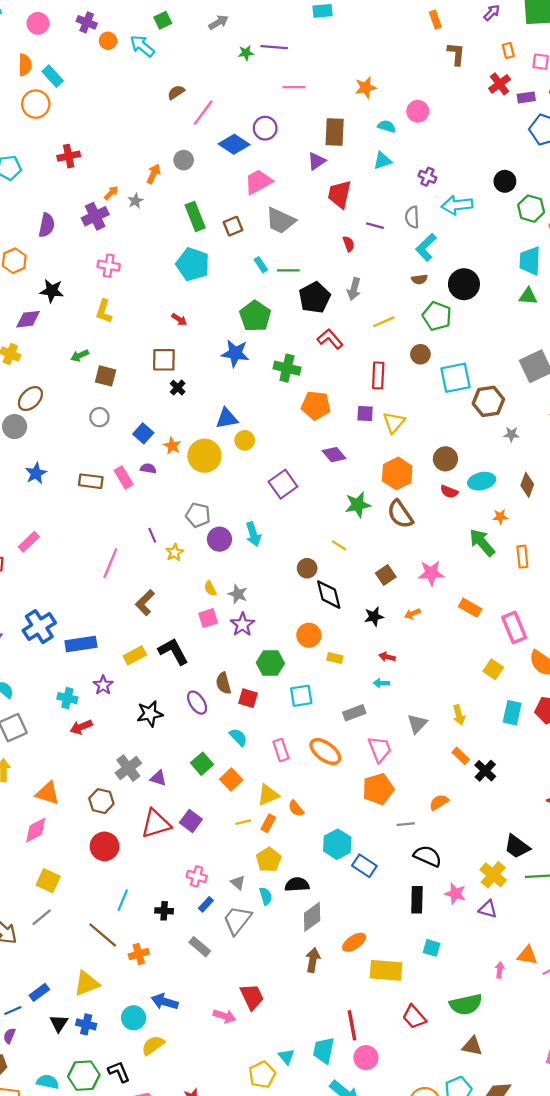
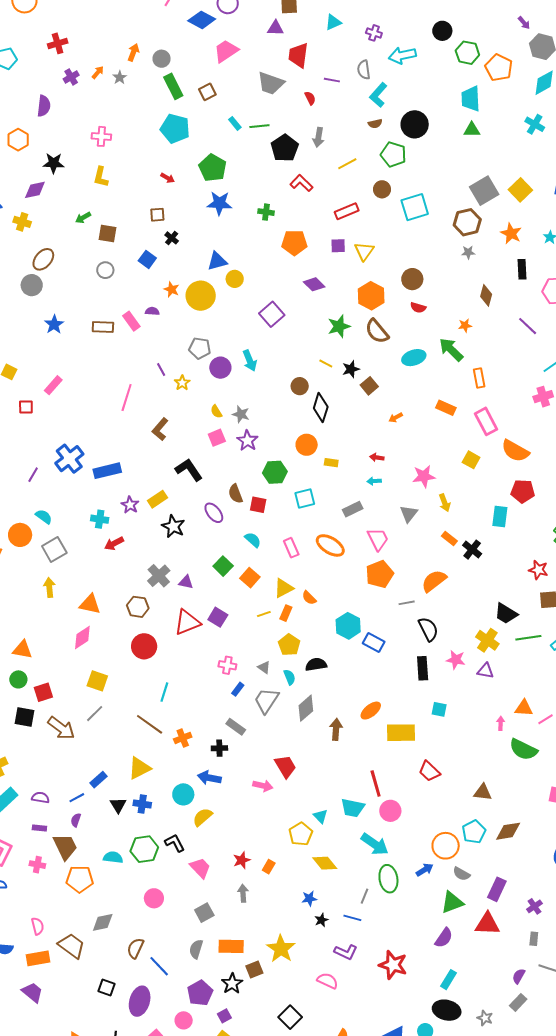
gray circle: (184, 160) -> (162, 59), moved
purple triangle: (317, 161) -> (275, 28), turned 42
purple cross: (95, 216) -> (71, 77), moved, size x0.7
gray trapezoid: (281, 221) -> (271, 83), moved
green pentagon: (255, 316) -> (213, 168), moved
brown square: (164, 360) -> (157, 215), size x0.7
green cross: (287, 368) -> (266, 212), size x0.7
red rectangle: (378, 375) -> (347, 211), turned 70
brown hexagon: (488, 401) -> (467, 222), moved
blue square: (143, 433) -> (147, 259), moved
cyan ellipse: (482, 481) -> (414, 358), moved
orange rectangle: (522, 557) -> (479, 378), moved
pink star: (431, 573) -> (424, 476), moved
black diamond: (329, 595) -> (321, 408), turned 36
black star: (374, 616) -> (351, 369), moved
yellow rectangle: (135, 655) -> (157, 499), moved
cyan rectangle: (512, 713) -> (500, 516), moved
black star: (150, 714) -> (173, 526), turned -30
orange semicircle: (439, 802) -> (434, 581), size x1.5
black semicircle: (428, 856) -> (428, 629), turned 45
black cross: (164, 911) -> (219, 748), moved
gray diamond: (312, 917) -> (306, 708), moved
green semicircle: (466, 1004) -> (523, 749), moved, turned 44
cyan trapezoid: (324, 1050) -> (353, 808), turned -85

